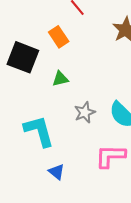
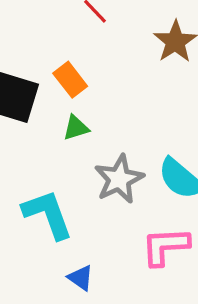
orange rectangle: (59, 37) -> (70, 80), moved
gray star: (85, 112) -> (119, 179), size x1.4

